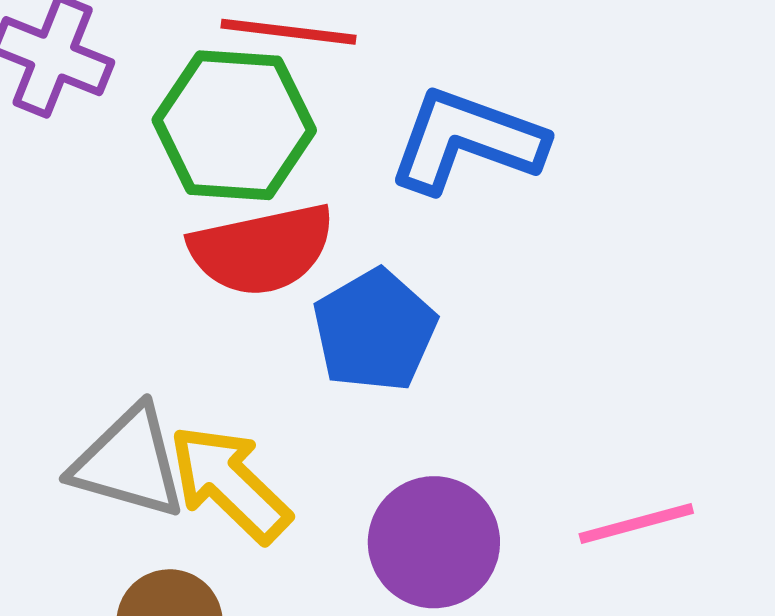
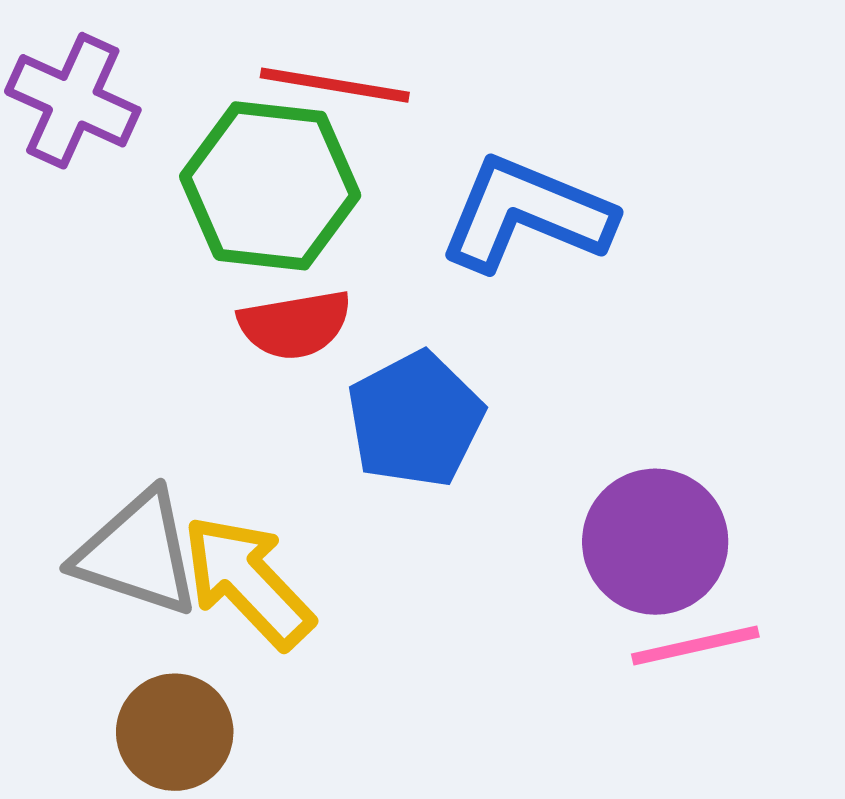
red semicircle: (262, 250) -> (295, 325), size x0.7
purple circle: (434, 542) -> (655, 542), moved

